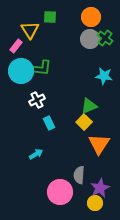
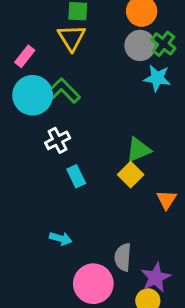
yellow triangle: (30, 30) -> (72, 38), moved
green L-shape: (41, 68) -> (64, 91), turned -140
cyan star: (104, 76) -> (157, 78), moved
orange triangle: (99, 144) -> (167, 200), moved, size x0.6
cyan arrow: (36, 154) -> (61, 239), moved, turned 48

